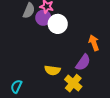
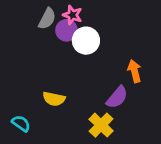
yellow semicircle: (52, 70) -> (54, 99), moved
cyan semicircle: (16, 86) -> (21, 123), turned 96

